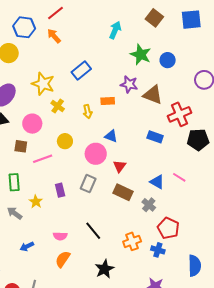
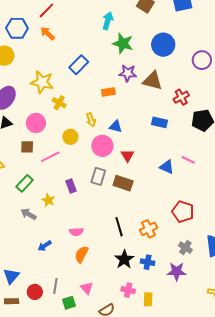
green star: (141, 55) -> (123, 43), moved
blue circle: (168, 60) -> (163, 45), size x1.5
yellow arrow: (88, 112) -> (91, 120), moved
red cross: (179, 114) -> (181, 97), size x0.7
green rectangle: (14, 182) -> (25, 183), turned 54
brown rectangle: (123, 192) -> (123, 183), moved
gray cross: (149, 205) -> (185, 248), moved
black line: (93, 231) -> (119, 227), moved, turned 30
blue cross: (158, 250) -> (148, 262), moved

